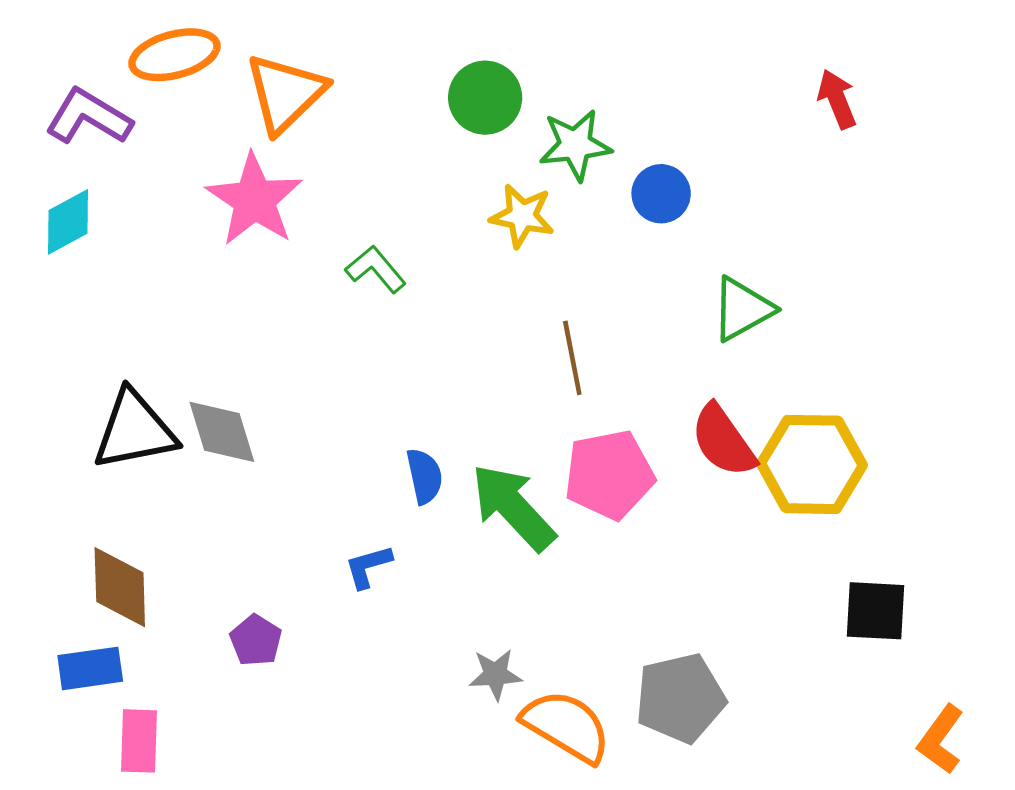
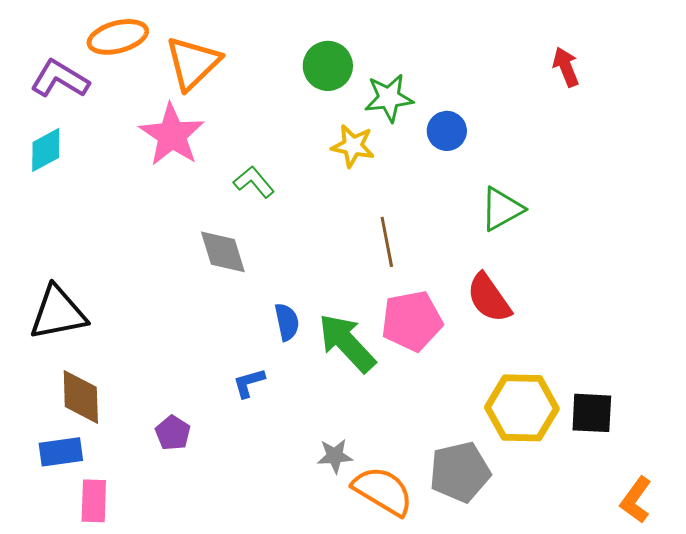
black triangle: (135, 430) -> (58, 313), moved
gray diamond: (222, 432) -> (223, 252), moved
yellow hexagon: (812, 464) -> (522, 408), moved

